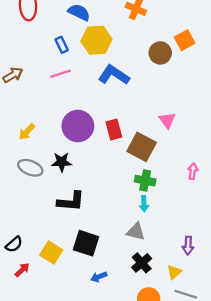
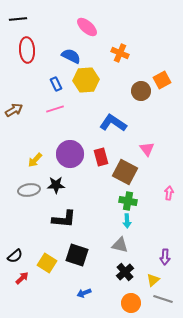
blue L-shape: (114, 75) -> (113, 123), moved
yellow arrow: (27, 132) -> (35, 160), moved
gray ellipse: (30, 168) -> (29, 190), turned -30
blue arrow: (99, 277) -> (84, 293), moved

